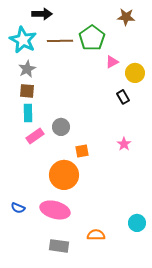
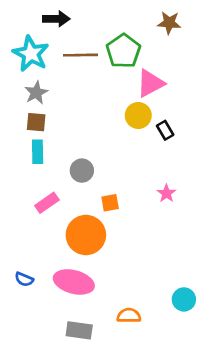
pink triangle: (112, 62) -> (150, 83), size x1.6
yellow circle: (135, 73) -> (138, 115), moved
pink rectangle: (35, 136) -> (47, 203), moved

